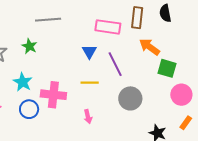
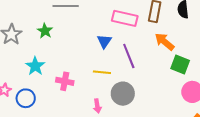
pink cross: (53, 95) -> (65, 81), size x0.7
gray circle: (130, 98) -> (123, 94), moved
blue circle: (29, 109) -> (26, 98), moved

